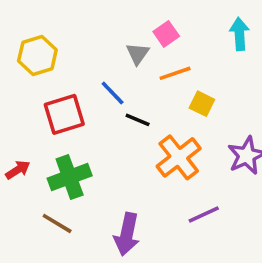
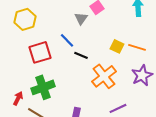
orange line: (175, 73) -> (137, 47), moved, turned 36
red arrow: (18, 170) -> (18, 98), moved, turned -32

